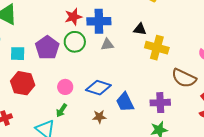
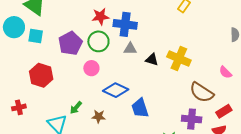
black triangle: (140, 29) -> (152, 59), moved
cyan square: (18, 54) -> (36, 36), moved
pink circle: (65, 87) -> (91, 68), moved
purple cross: (160, 103) -> (192, 119), moved
brown star: (99, 117) -> (99, 116), moved

